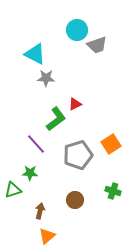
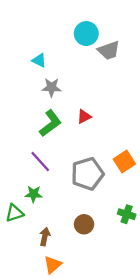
cyan triangle: (35, 54) -> (39, 60), size x0.6
green L-shape: (56, 119) -> (50, 123), moved

